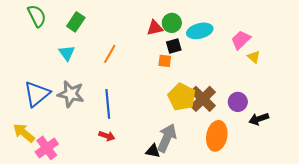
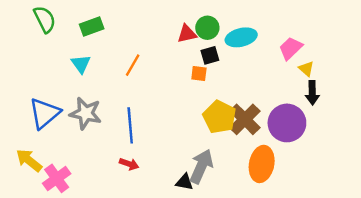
green rectangle: (76, 22) -> (92, 27), turned 36
purple circle: (238, 102) -> (287, 123), size x1.6
black arrow: (259, 119) -> (312, 93), moved, turned -72

